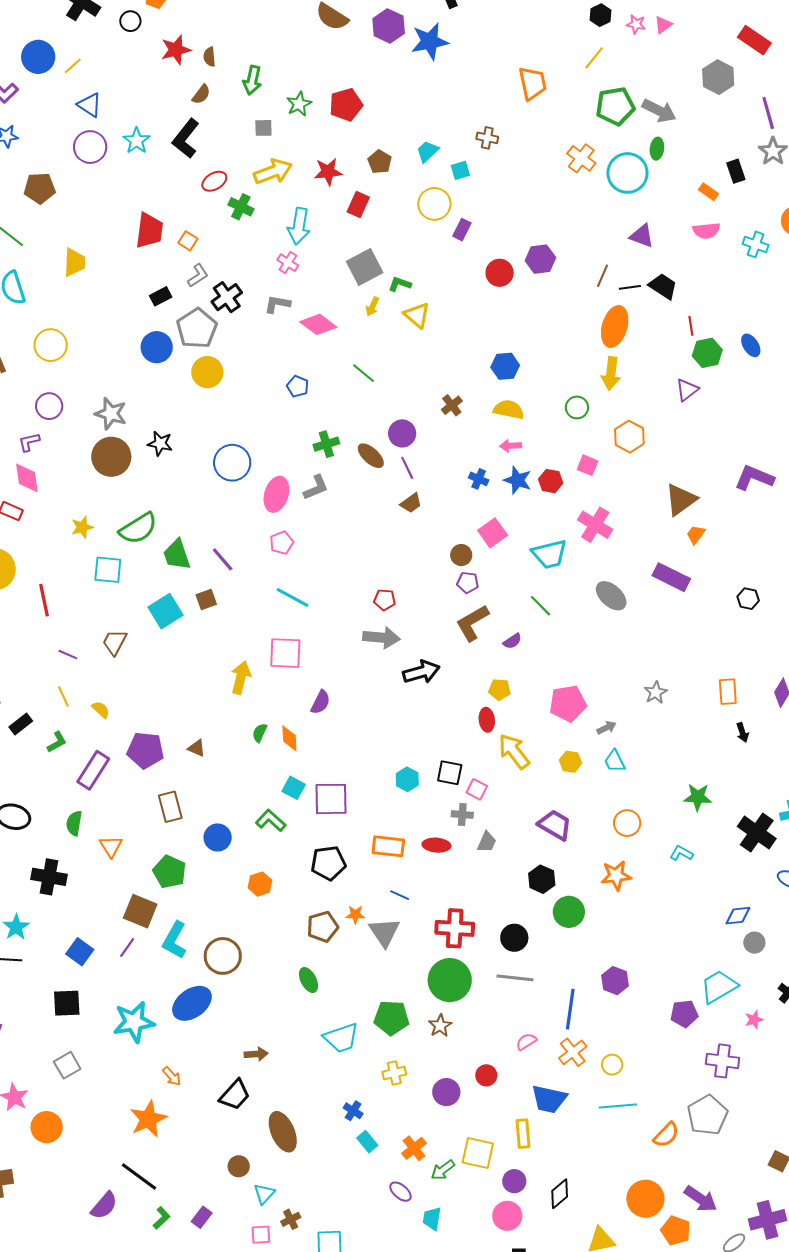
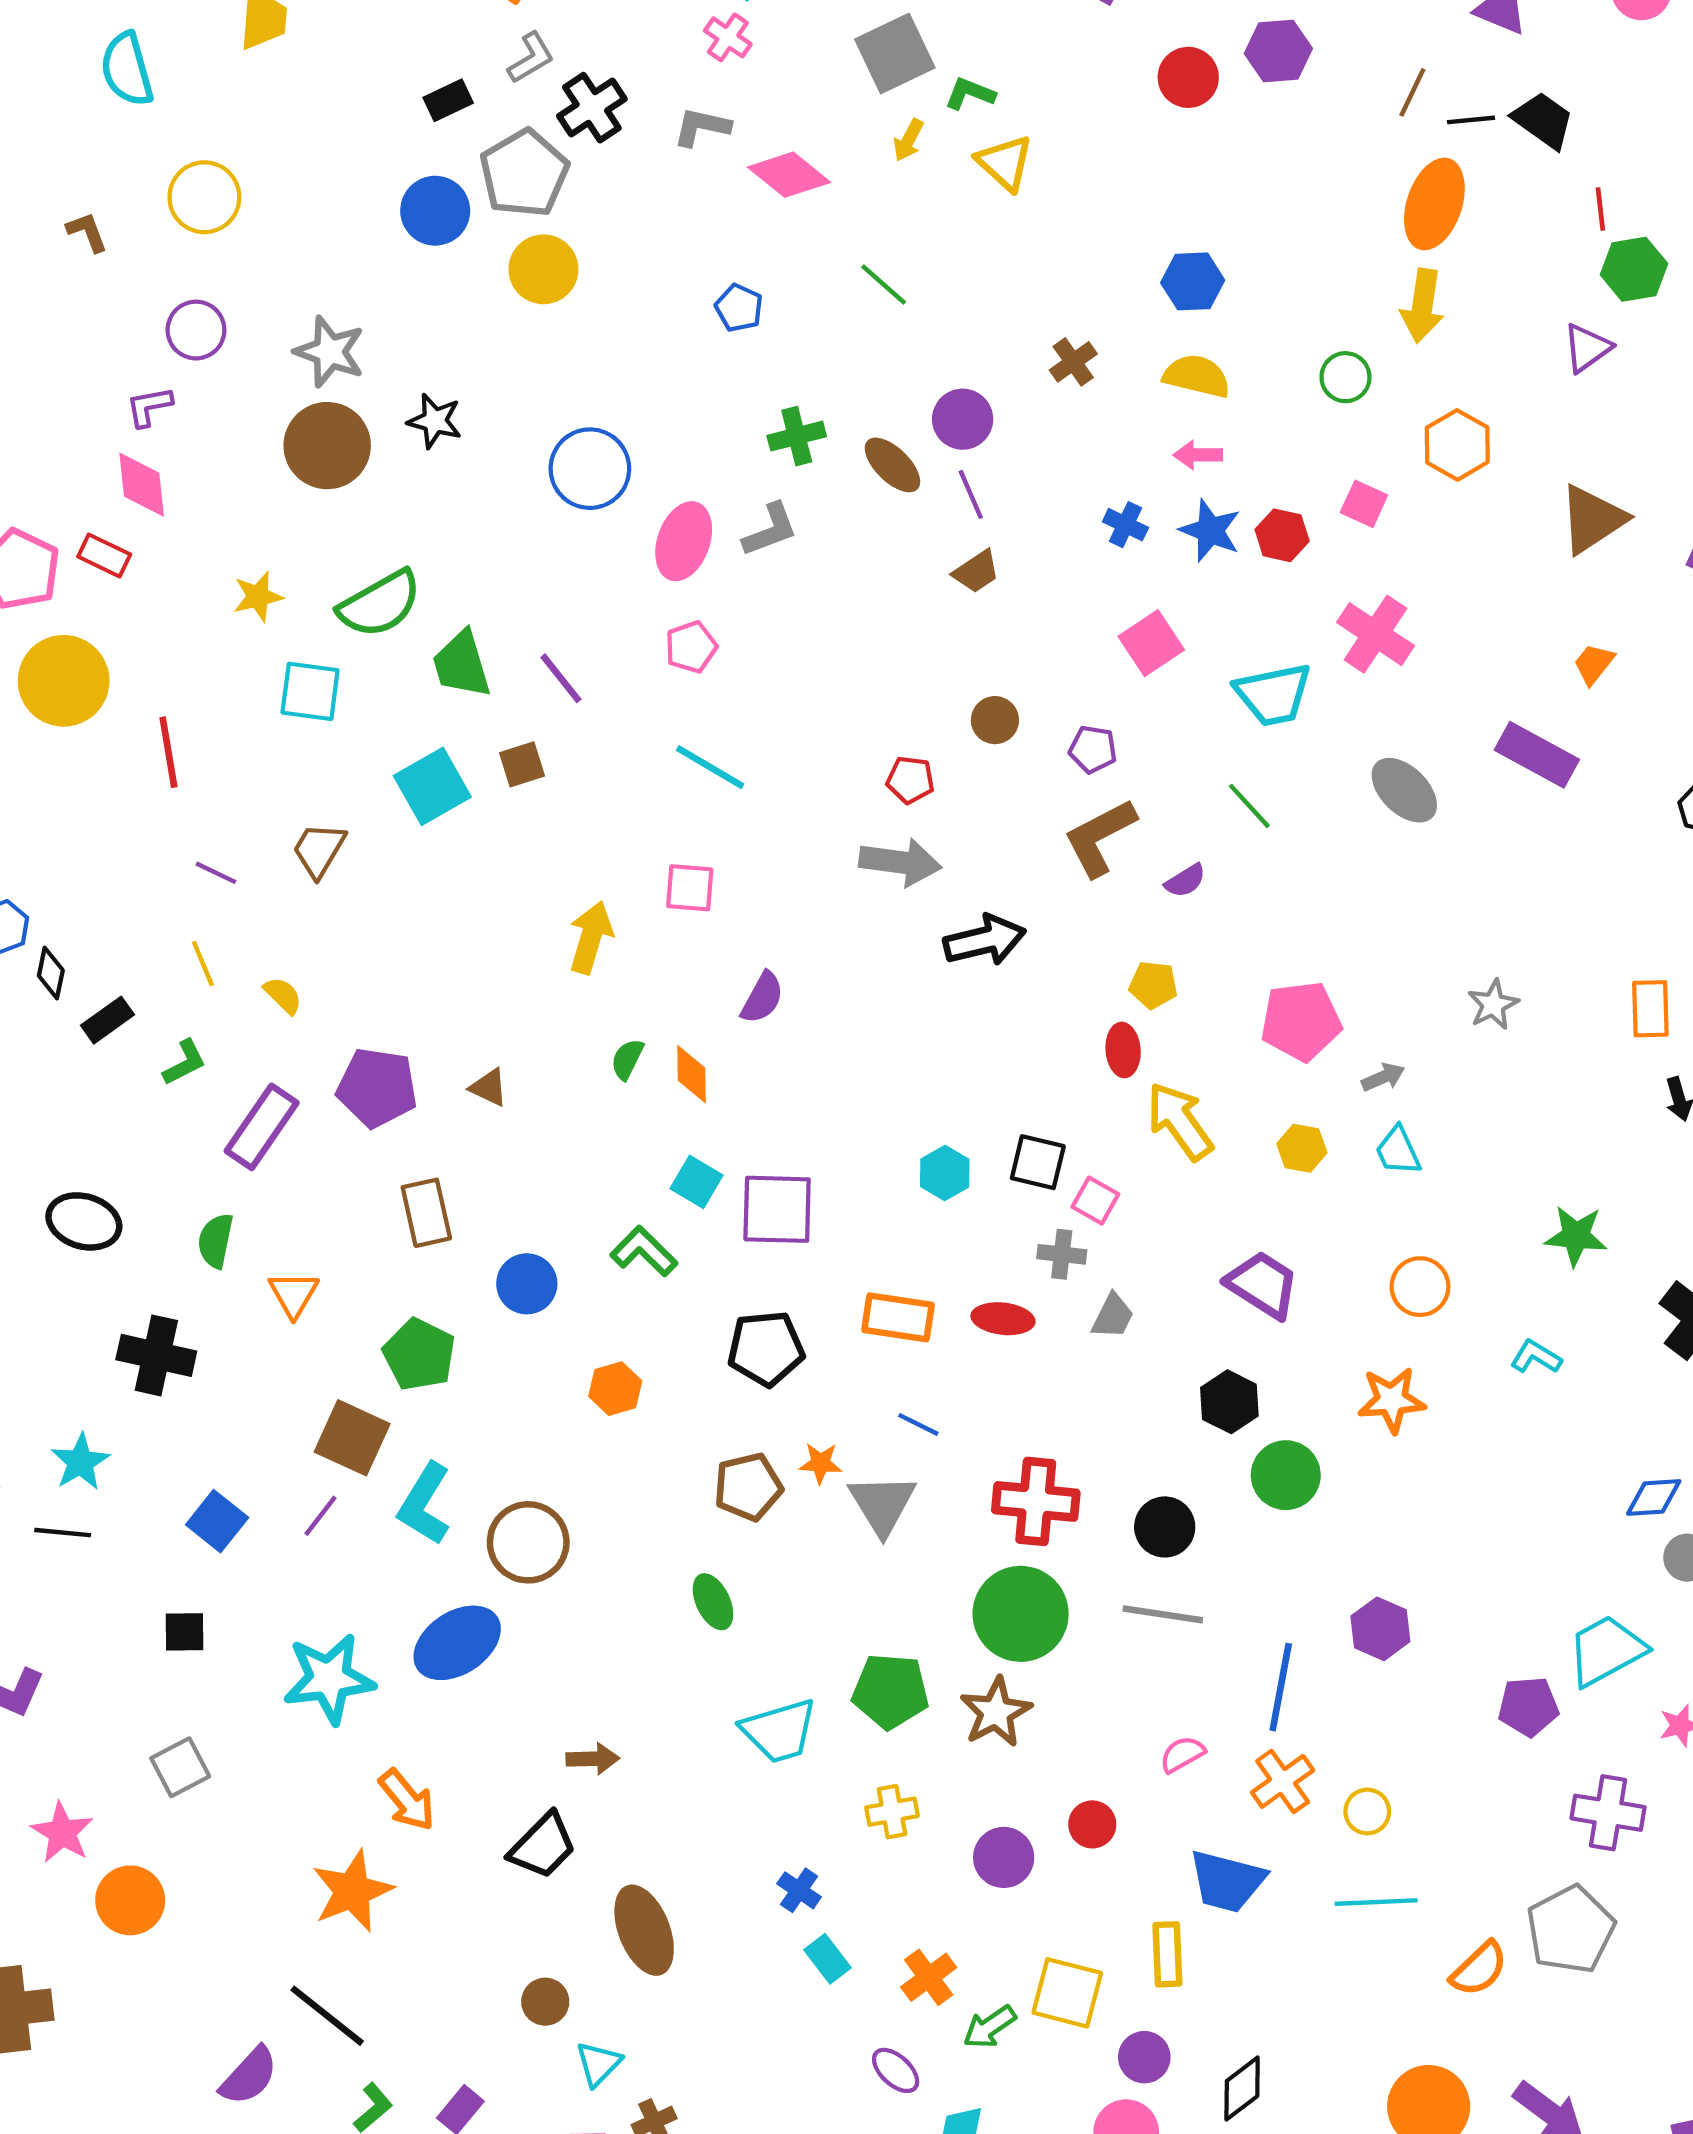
brown triangle: (681, 500) -> (1592, 519), moved
brown circle: (461, 555) -> (995, 720), moved
pink square: (285, 653) -> (690, 888), size x0.7
black square: (67, 1003) -> (184, 1632), size x0.7
brown star: (440, 1026) -> (996, 1712), size x1.4
orange arrow: (172, 1076) -> (407, 1800), size x1.4

